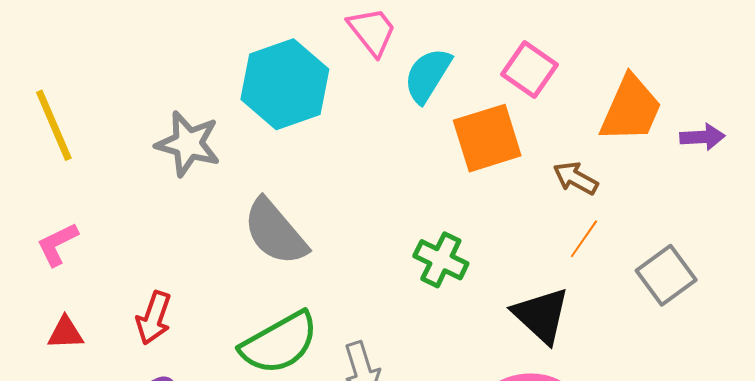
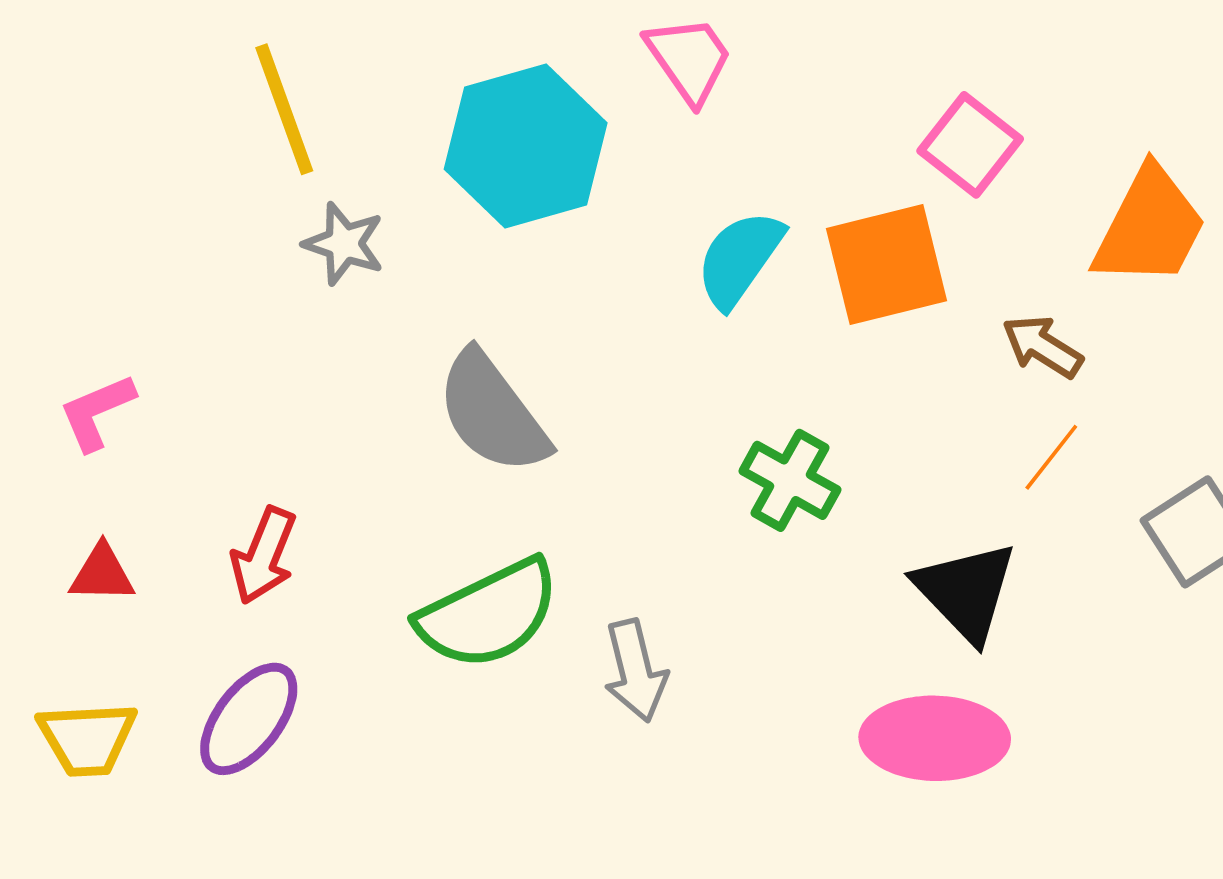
cyan semicircle: (428, 75) -> (740, 259), moved
yellow line: (54, 125) -> (284, 109), moved
gray star: (188, 144) -> (344, 244), size x0.7

